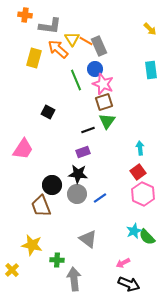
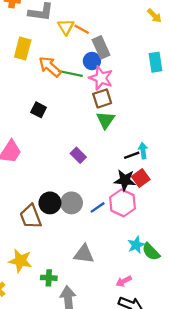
gray rectangle: (99, 46) -> (101, 47), moved
orange arrow: (58, 49) -> (50, 67), moved
green line: (76, 80) -> (70, 73), turned -55
black line: (88, 130) -> (132, 155), moved
purple rectangle: (83, 152) -> (78, 155), turned 64
black star: (78, 174) -> (125, 180), moved
black circle: (52, 185) -> (50, 203), moved
pink hexagon: (143, 194) -> (123, 203), moved
gray triangle: (88, 239) -> (84, 254), turned -30

